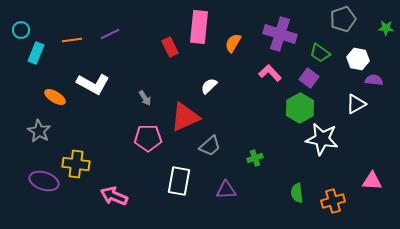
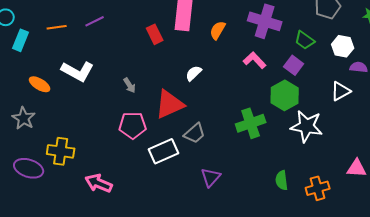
green cross: (255, 158) -> (251, 123), moved, size x1.8
white rectangle: (179, 181) -> (164, 151), moved, turned 56
purple triangle: (226, 190) -> (211, 177), turned -45

